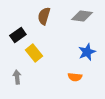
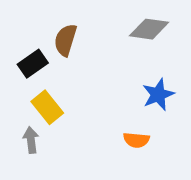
brown semicircle: (44, 16) -> (65, 40), moved
yellow rectangle: (34, 53) -> (47, 107), moved

